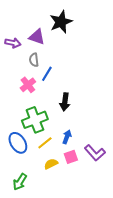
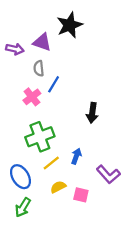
black arrow: (65, 102) -> (92, 113), moved
blue ellipse: (18, 143) -> (21, 177), moved
pink square: (71, 157) -> (81, 195), moved, turned 32

